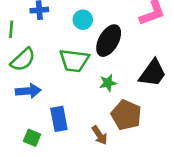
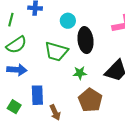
black ellipse: (109, 41) -> (85, 40), turned -45
brown arrow: (99, 135) -> (55, 113), moved

